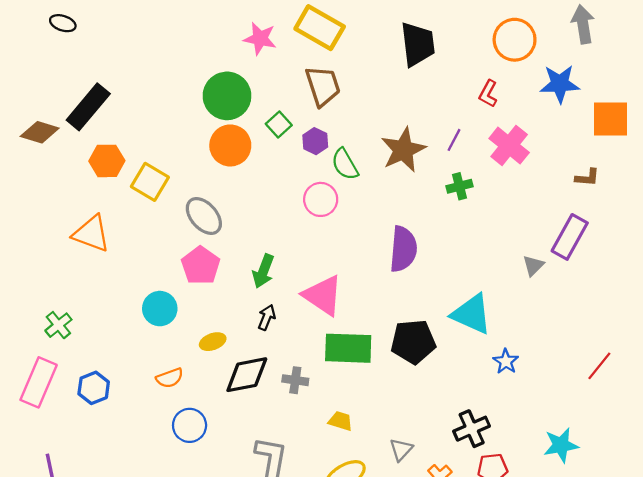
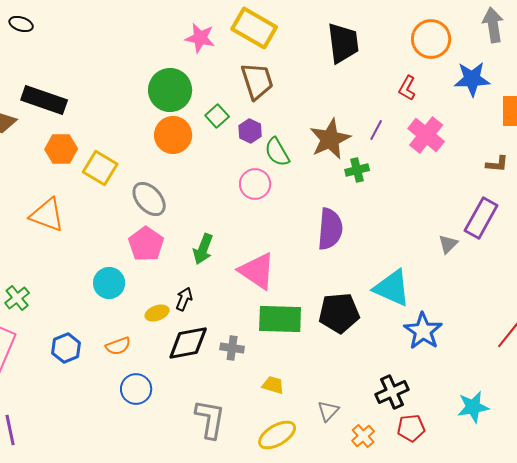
black rectangle: (88, 107) -> (44, 100), turned 69
green cross: (459, 186) -> (357, 170), moved
black arrow: (267, 317) -> (184, 299), moved
blue star: (506, 361) -> (423, 331), size x1.6
blue hexagon: (94, 388) -> (66, 348), moved

